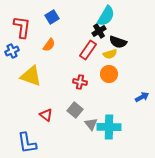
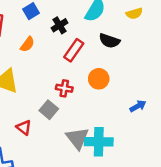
black cross: (99, 31) -> (59, 25), moved
yellow semicircle: (110, 54) -> (134, 13), moved
gray square: (75, 110) -> (49, 110), moved
gray triangle: (91, 124) -> (77, 138), size x1.5

